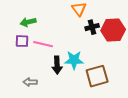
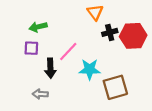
pink line: (43, 44) -> (68, 51), moved, turned -60
black arrow: (57, 65) -> (50, 68), moved

